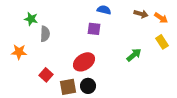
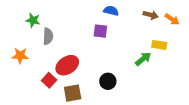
yellow rectangle: (162, 42) -> (159, 45), moved, turned -48
red ellipse: (84, 62) -> (67, 65), moved
black circle: (88, 86) -> (108, 81), moved

